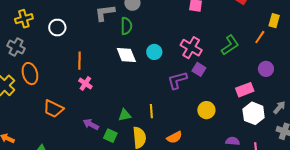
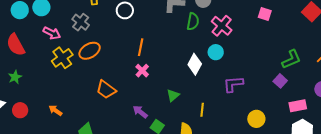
pink cross: (191, 48) -> (222, 26), moved
white diamond: (126, 55) -> (195, 64), moved, turned 40
purple square: (199, 69) -> (280, 81), moved
orange ellipse: (30, 74) -> (90, 51), turned 65
green triangle: (125, 115) -> (173, 95), moved, turned -40

